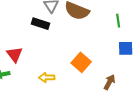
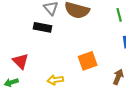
orange square: (81, 62) -> (88, 61), turned 36

